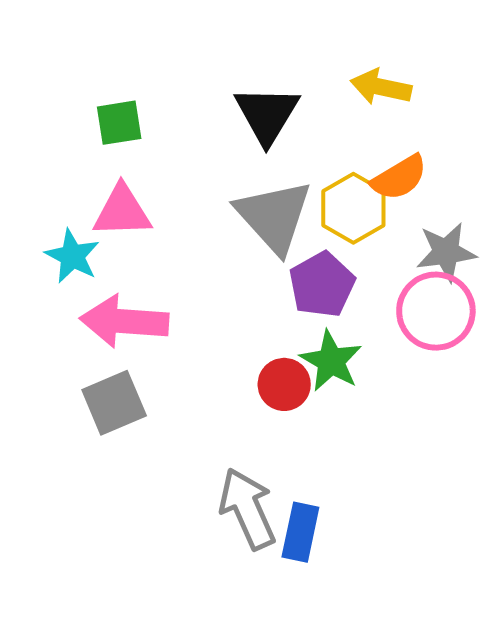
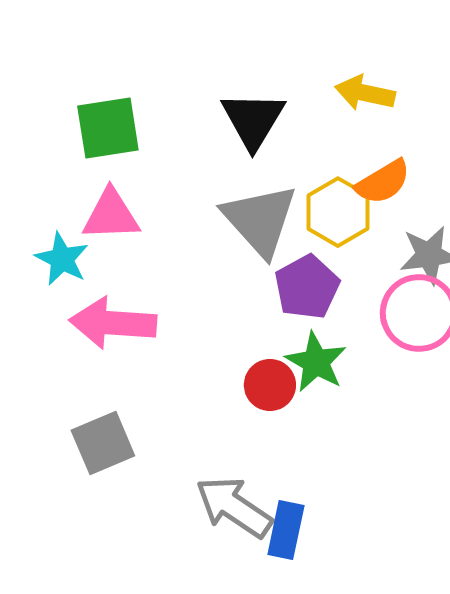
green square: (119, 123) -> (108, 128), size x1.4
gray square: (114, 403) -> (103, 443), moved
gray arrow: (247, 509) -> (234, 507), turned -32

